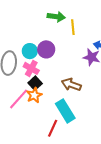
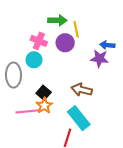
purple circle: (46, 49) -> (65, 43), moved
pink cross: (31, 68) -> (39, 41), moved
pink line: (19, 99) -> (28, 111), turned 50

